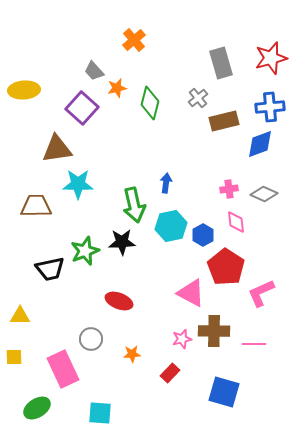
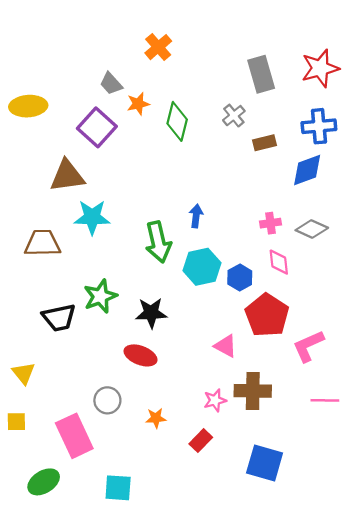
brown rectangle: (224, 121) -> (265, 143), size x0.7
black star: (122, 242) -> (151, 313), moved
pink triangle: (191, 293) -> (226, 346), size x0.7
yellow triangle: (20, 316) -> (24, 373), turned 50
pink line: (254, 344) -> (325, 400), moved

